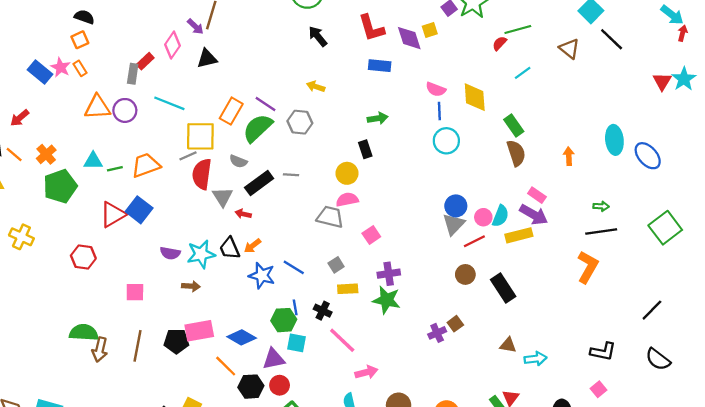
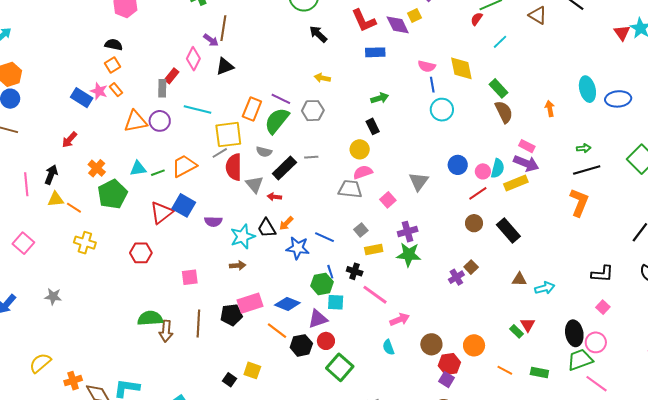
orange line: (14, 154) -> (74, 208), moved
blue ellipse: (648, 156) -> (618, 99), turned -45
gray triangle: (454, 224) -> (419, 181), moved
purple semicircle: (170, 253) -> (213, 221), moved

